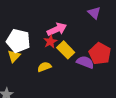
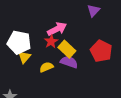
purple triangle: (94, 13) -> (93, 11), turned 32
yellow triangle: (14, 56) -> (24, 57), moved
purple semicircle: (85, 62) -> (69, 62), moved

